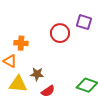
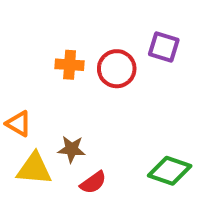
orange cross: (21, 43) -> (70, 65), moved

